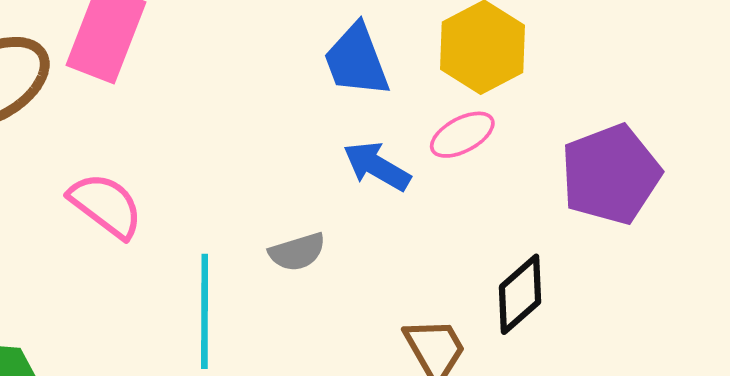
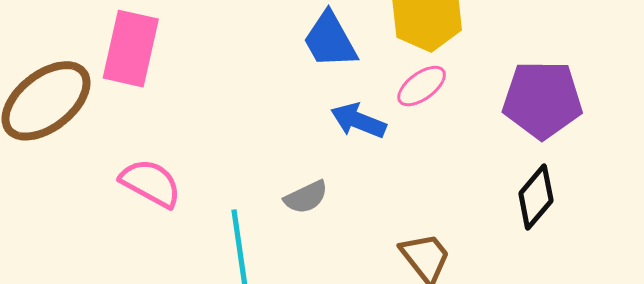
purple pentagon: (611, 174) -> (542, 100), turned 30
black diamond: (520, 294) -> (536, 197), moved

